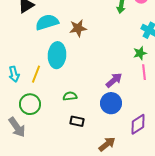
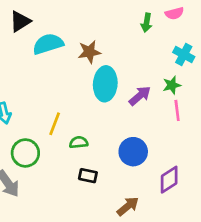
cyan ellipse: (57, 55) -> (105, 84), moved
yellow line: (36, 74) -> (55, 124), moved
purple arrow: (114, 80) -> (140, 96), moved

